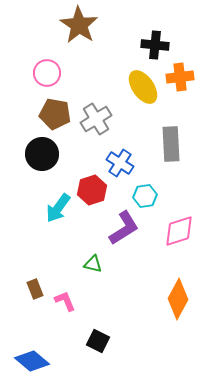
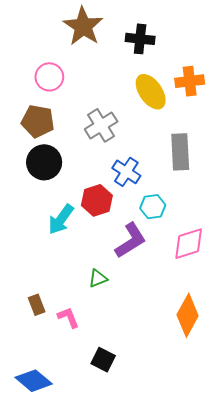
black cross: (155, 45) -> (140, 39), moved
brown pentagon: (55, 114) -> (38, 121), moved
green triangle: (93, 264) -> (98, 278), turned -36

